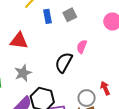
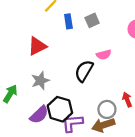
red triangle: (19, 41) -> (37, 46), turned -36
pink semicircle: (82, 47) -> (104, 55), turned -128

